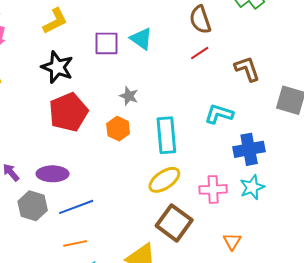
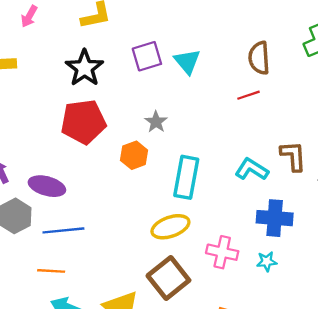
purple square: (107, 43) -> (147, 56), turned -32
brown L-shape: (247, 69) -> (293, 156), moved
cyan star: (252, 187) -> (267, 261), size x0.7

